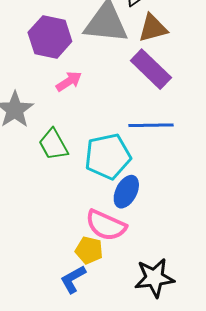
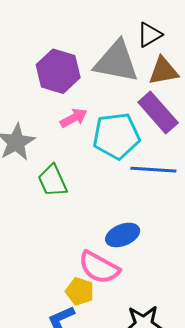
cyan pentagon: (108, 156) -> (116, 136), moved
blue ellipse: (126, 192) -> (123, 235), turned 36

